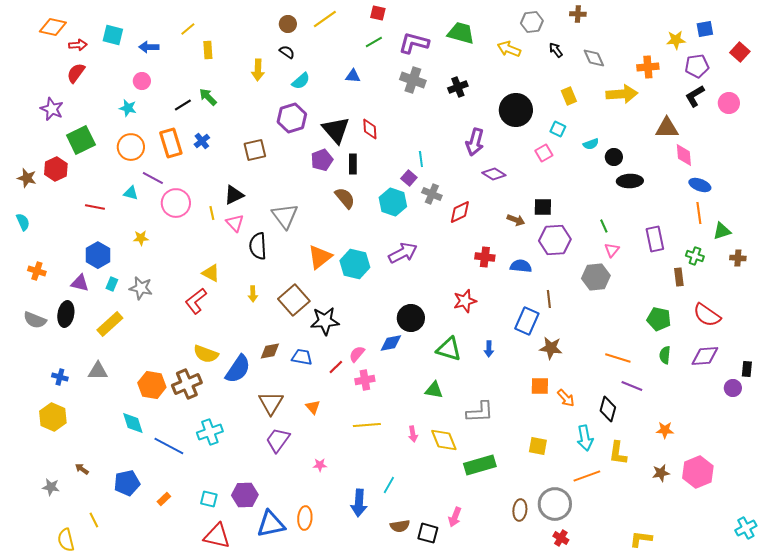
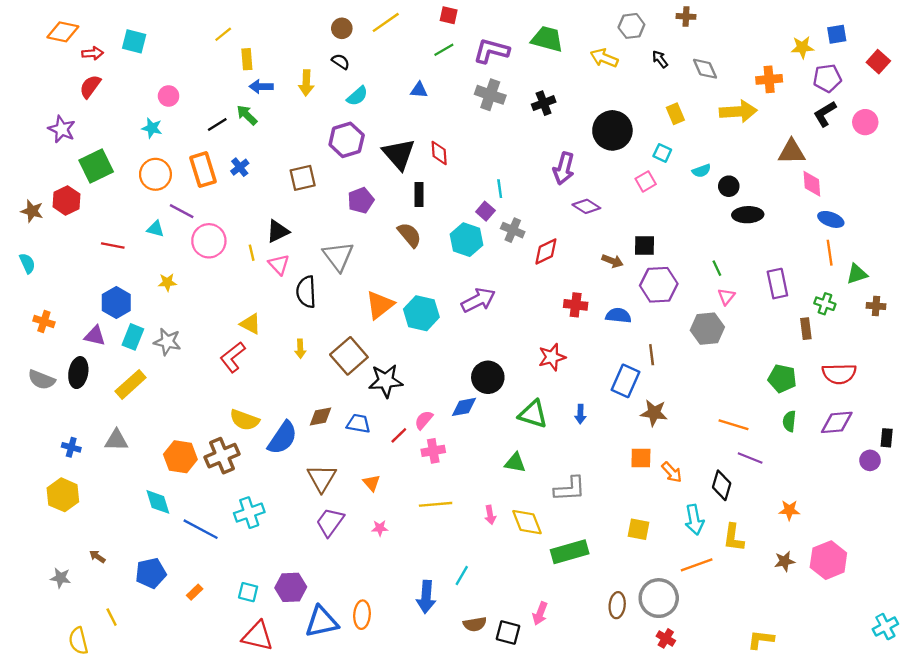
blue arrow: (149, 47) -> (261, 86), moved
purple pentagon: (322, 160) -> (361, 200), moved
cyan rectangle: (112, 284) -> (133, 337), size x1.5
red semicircle: (707, 315) -> (839, 374), turned -36
pink star: (320, 465) -> (380, 528), moved

